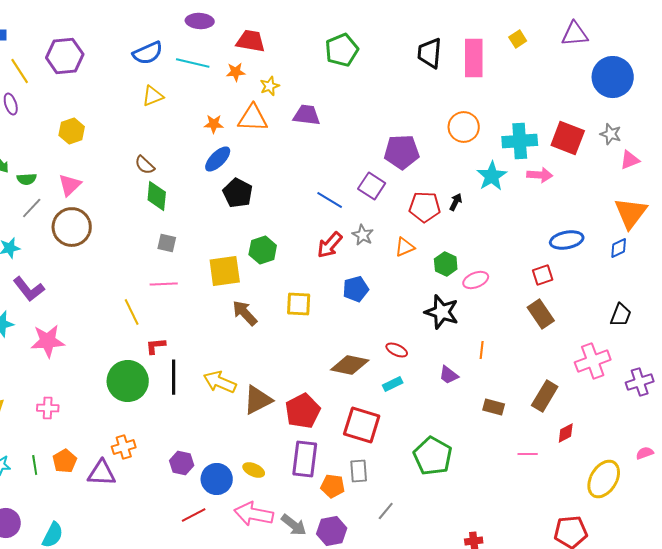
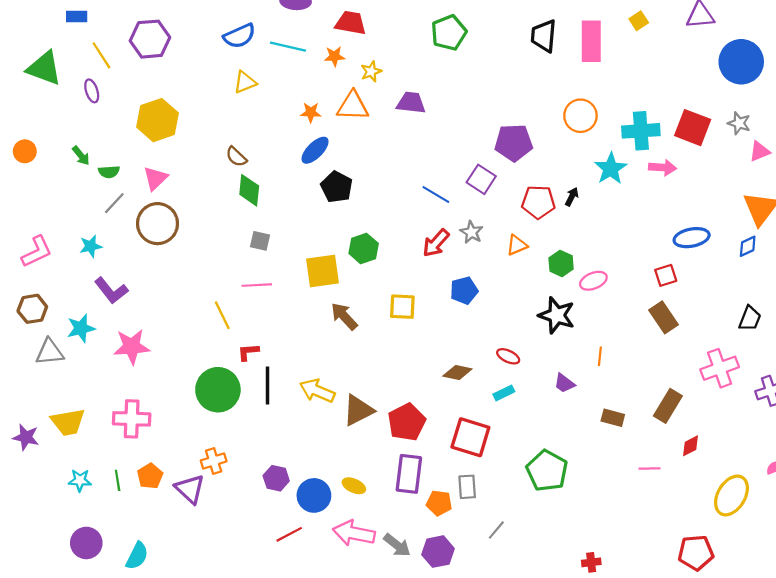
yellow hexagon: (72, 131) -> (158, 120), size x1.5
brown diamond: (350, 365) -> (457, 372), size x0.7
pink cross: (48, 408) -> (132, 419), size x1.6
purple triangle: (102, 473) -> (190, 489), turned 40

